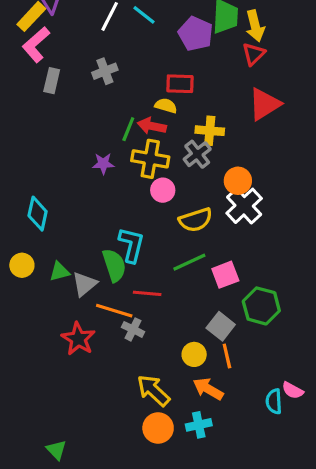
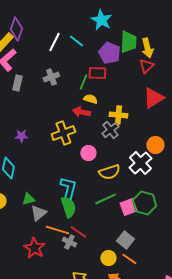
red rectangle: (180, 84) -> (97, 73), moved
green line: (128, 129) -> (83, 82), moved
yellow cross: (150, 159) -> (63, 133), moved, turned -30
purple star: (103, 164) -> (21, 136), moved
orange circle: (238, 181) -> (155, 145), moved
green semicircle: (114, 265) -> (68, 207), moved
green triangle: (59, 272) -> (28, 199), moved
red line: (147, 293) -> (78, 232), moved, turned 30
green hexagon: (261, 306) -> (144, 203), moved
orange line: (227, 356) -> (129, 259), turned -42

